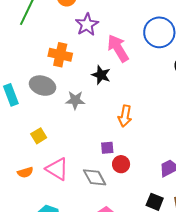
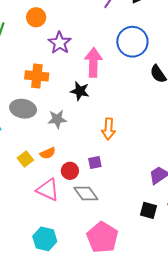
pink arrow: (118, 48) -> (93, 62), turned 40
red circle: (121, 164) -> (70, 171), moved
orange semicircle: (25, 172) -> (48, 153), moved

